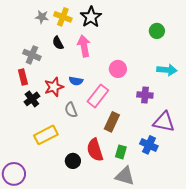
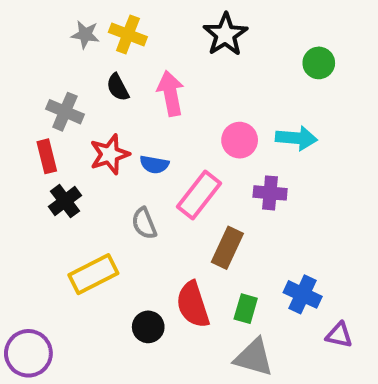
black star: (91, 17) -> (225, 35), moved
cyan arrow: (167, 70) -> (296, 138), moved
red star: (54, 87) -> (110, 154), moved
purple cross: (145, 95) -> (270, 193), moved
purple triangle: (164, 122) -> (339, 335), moved, size x0.6

